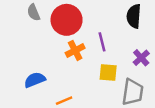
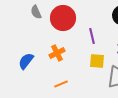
orange cross: (75, 50) -> (57, 53), moved
blue semicircle: (35, 80) -> (26, 61), moved, turned -30

